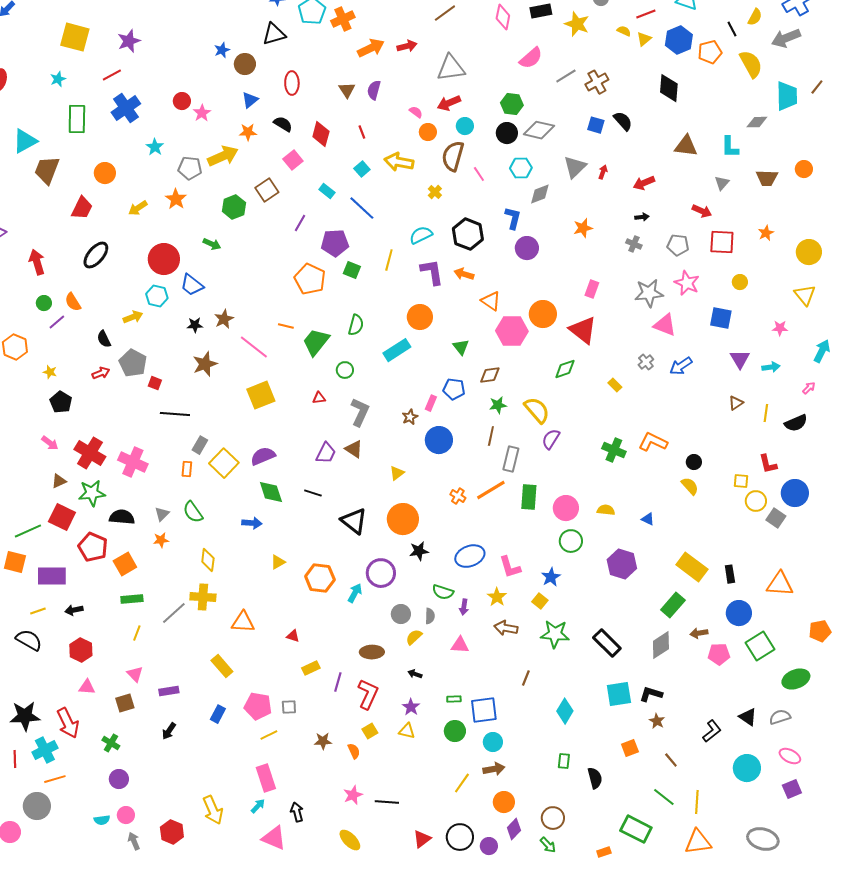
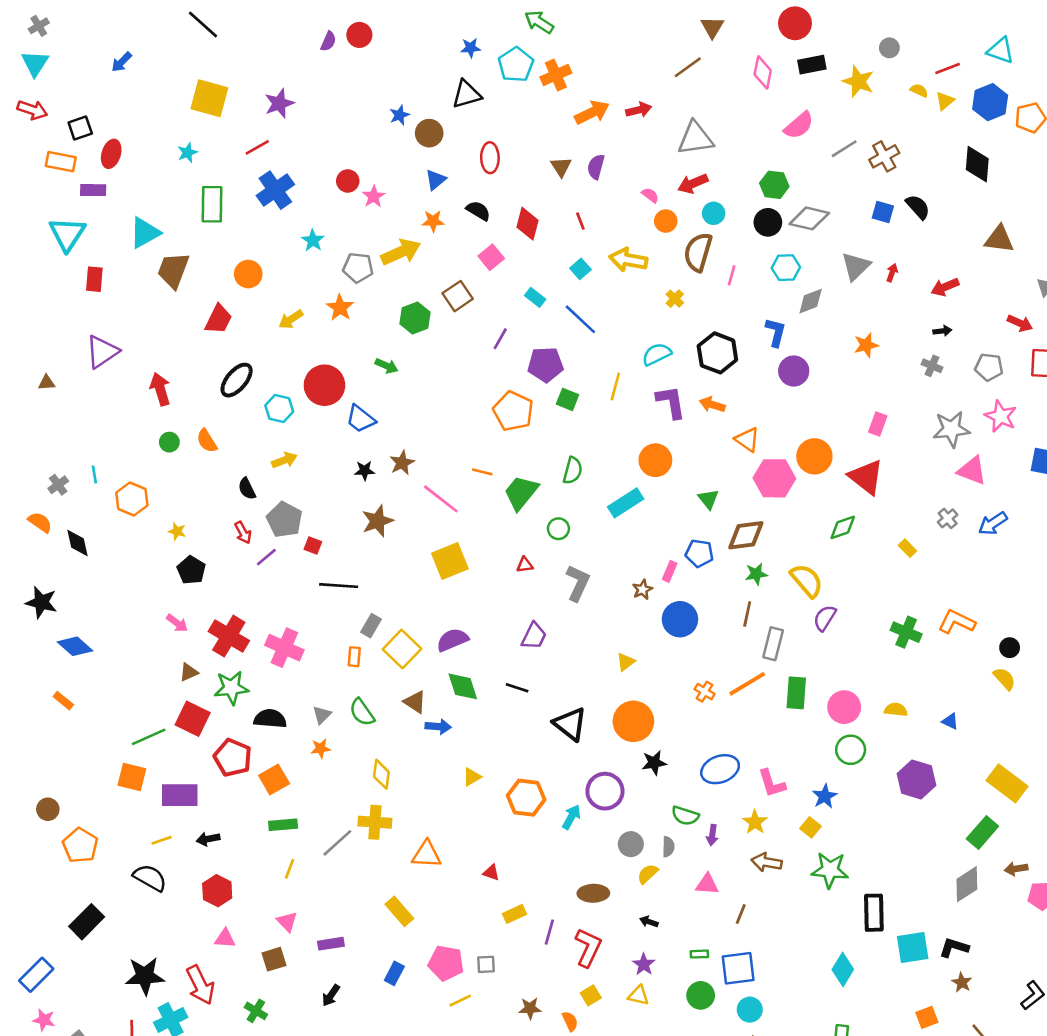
pink line: (479, 174) -> (732, 275), turned 49
cyan hexagon: (157, 296) -> (279, 408), moved
purple line: (57, 322) -> (266, 557), moved
red arrow: (101, 373) -> (243, 533), turned 84
brown diamond: (490, 375) -> (746, 535), size x1.4
brown triangle: (354, 449) -> (415, 702), moved
black rectangle: (607, 643) -> (874, 913), moved, turned 44
brown line: (526, 678) -> (741, 914), moved

